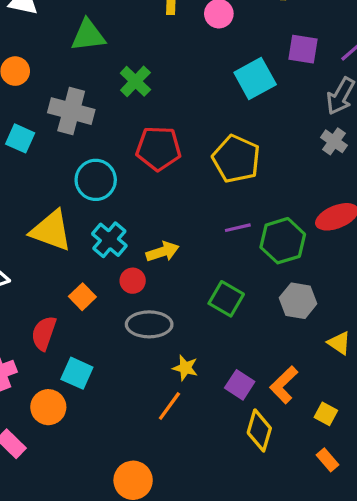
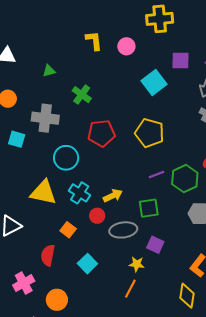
green triangle: (88, 35) -> (49, 71), size x0.6
green square: (226, 299) -> (149, 208), moved, turned -30
gray ellipse: (149, 324) -> (123, 230), moved
cyan square: (77, 373) -> (87, 264), moved, turned 30
purple square: (240, 385) -> (155, 245), moved

